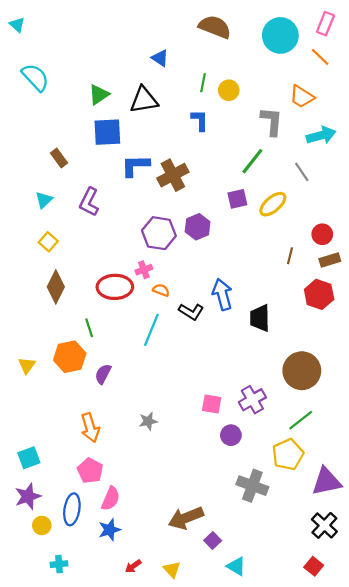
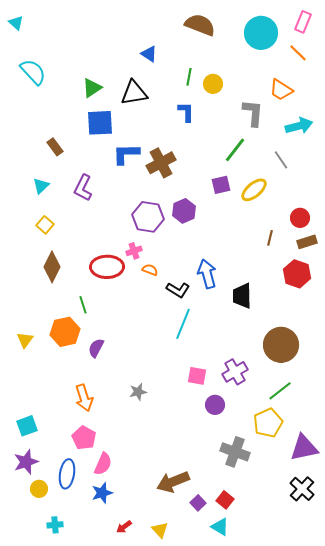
cyan line: (151, 330) -> (183, 324), moved
red square: (314, 566) -> (225, 500), moved

